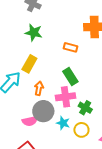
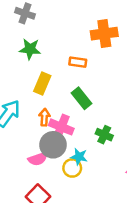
yellow rectangle: (29, 64) -> (42, 84), moved
pink cross: (65, 97) -> (61, 127), moved, turned 36
yellow circle: (81, 130) -> (72, 168), moved

